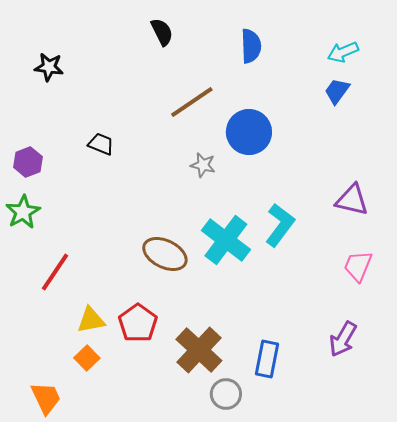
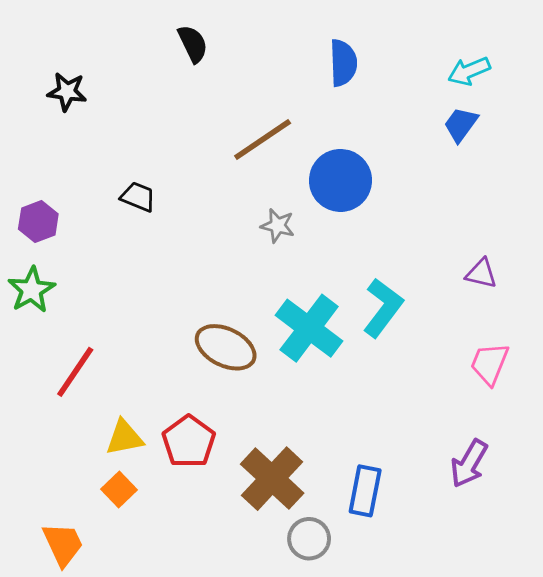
black semicircle: (162, 32) -> (193, 44), moved
purple triangle: (352, 200) -> (481, 273), size x0.7

